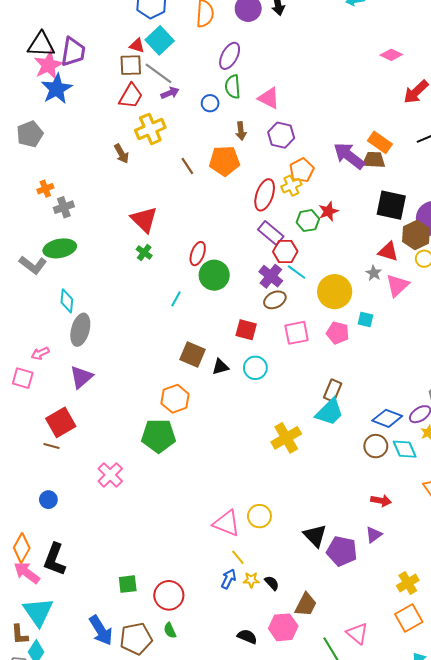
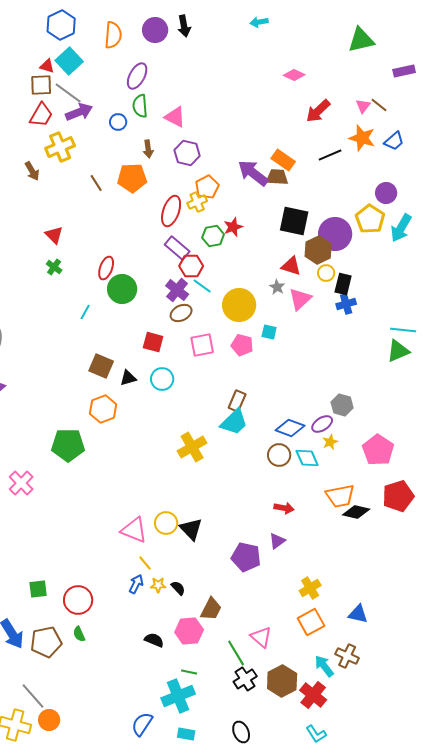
purple arrow: (170, 93) -> (79, 112), size x1.5
red triangle: (144, 220) -> (54, 235), size x0.7
orange hexagon: (175, 399) -> (103, 409), moved
black triangle: (315, 536) -> (191, 529), moved

